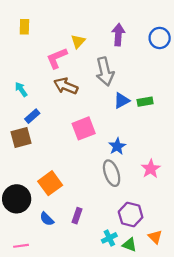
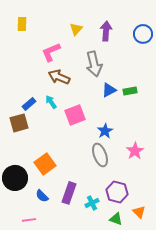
yellow triangle: (78, 41) -> (76, 29), moved
cyan arrow: (21, 89) -> (51, 102), moved
purple rectangle: (77, 216) -> (69, 193), size x1.5
cyan cross: (109, 238) -> (92, 203), moved
pink line: (21, 246) -> (29, 220), moved

